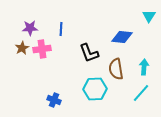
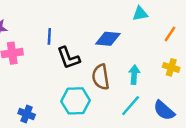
cyan triangle: (149, 16) -> (140, 14), turned 48
blue line: (61, 29) -> (49, 36), moved

